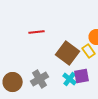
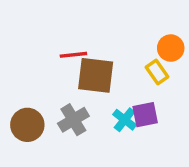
red line: (37, 32) -> (73, 55), moved
brown square: (68, 53) -> (96, 75), moved, turned -30

